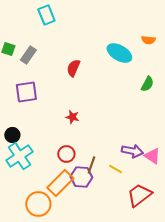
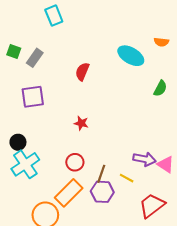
purple hexagon: (81, 177) -> (102, 192), moved

